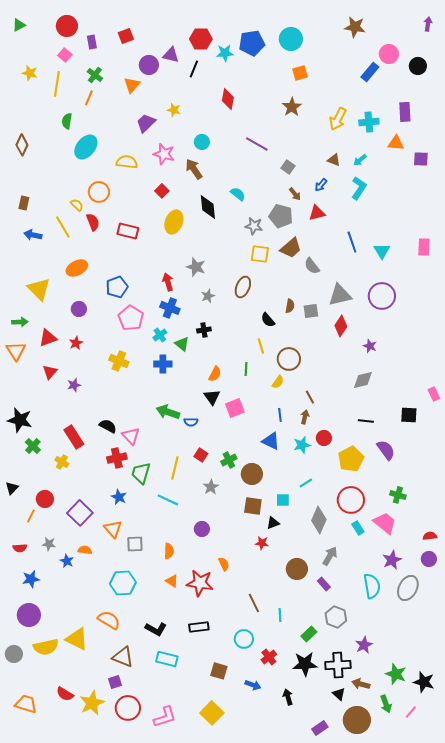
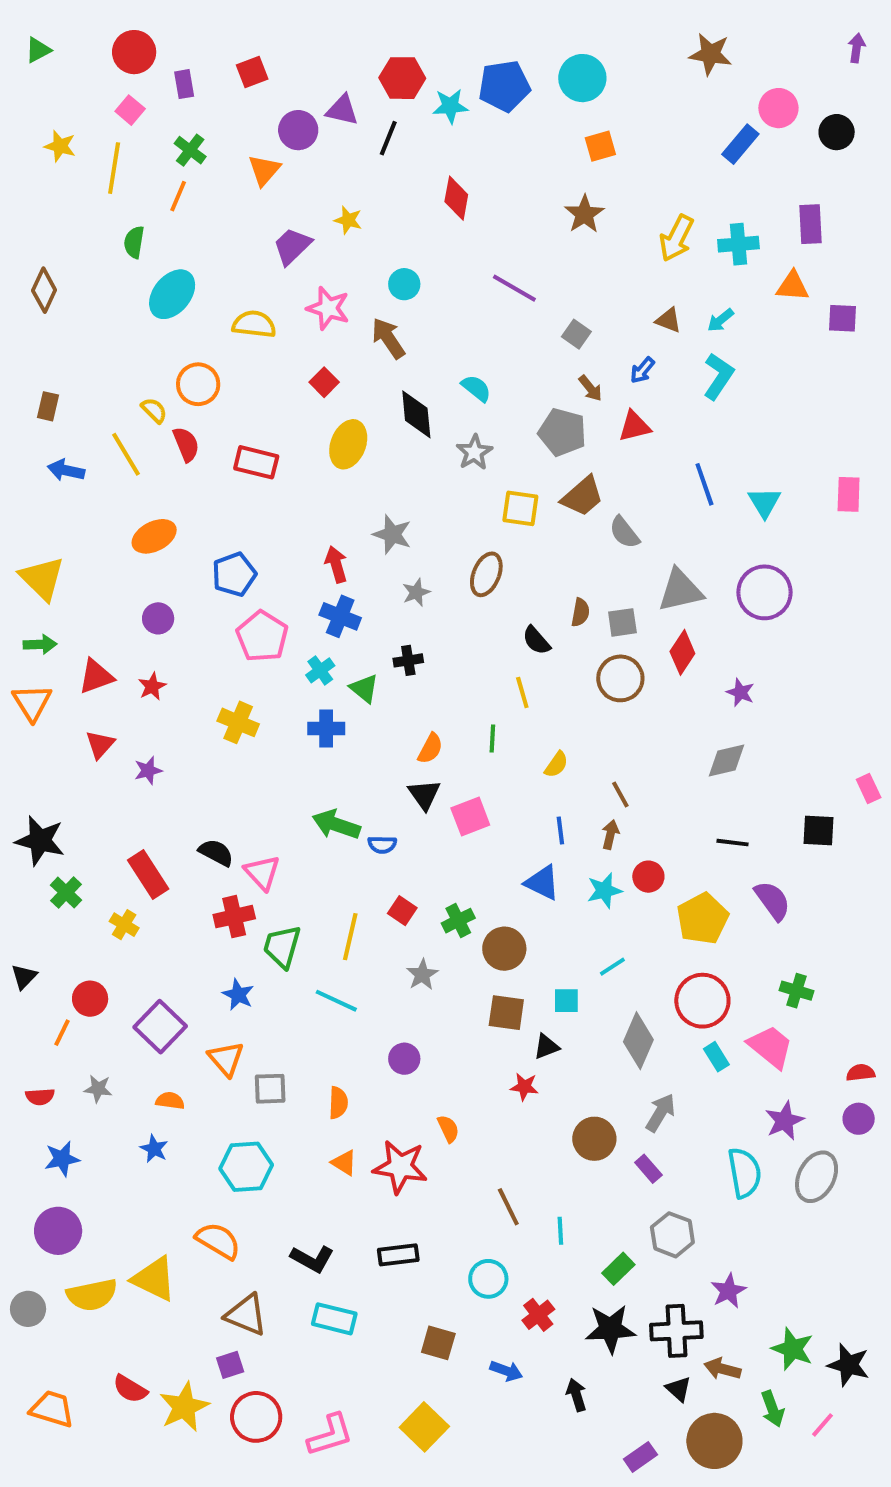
gray star: (254, 226) -> (474, 452), moved, turned 30
yellow triangle: (39, 289) -> (42, 578), moved
brown circle: (289, 359) -> (620, 678), moved
blue star: (67, 561) -> (154, 1149), moved

